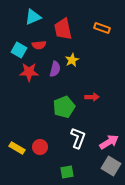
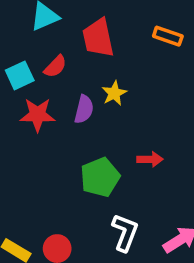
red semicircle: (39, 45) -> (55, 67), turned -40
cyan square: (19, 50) -> (20, 75), turned 35

